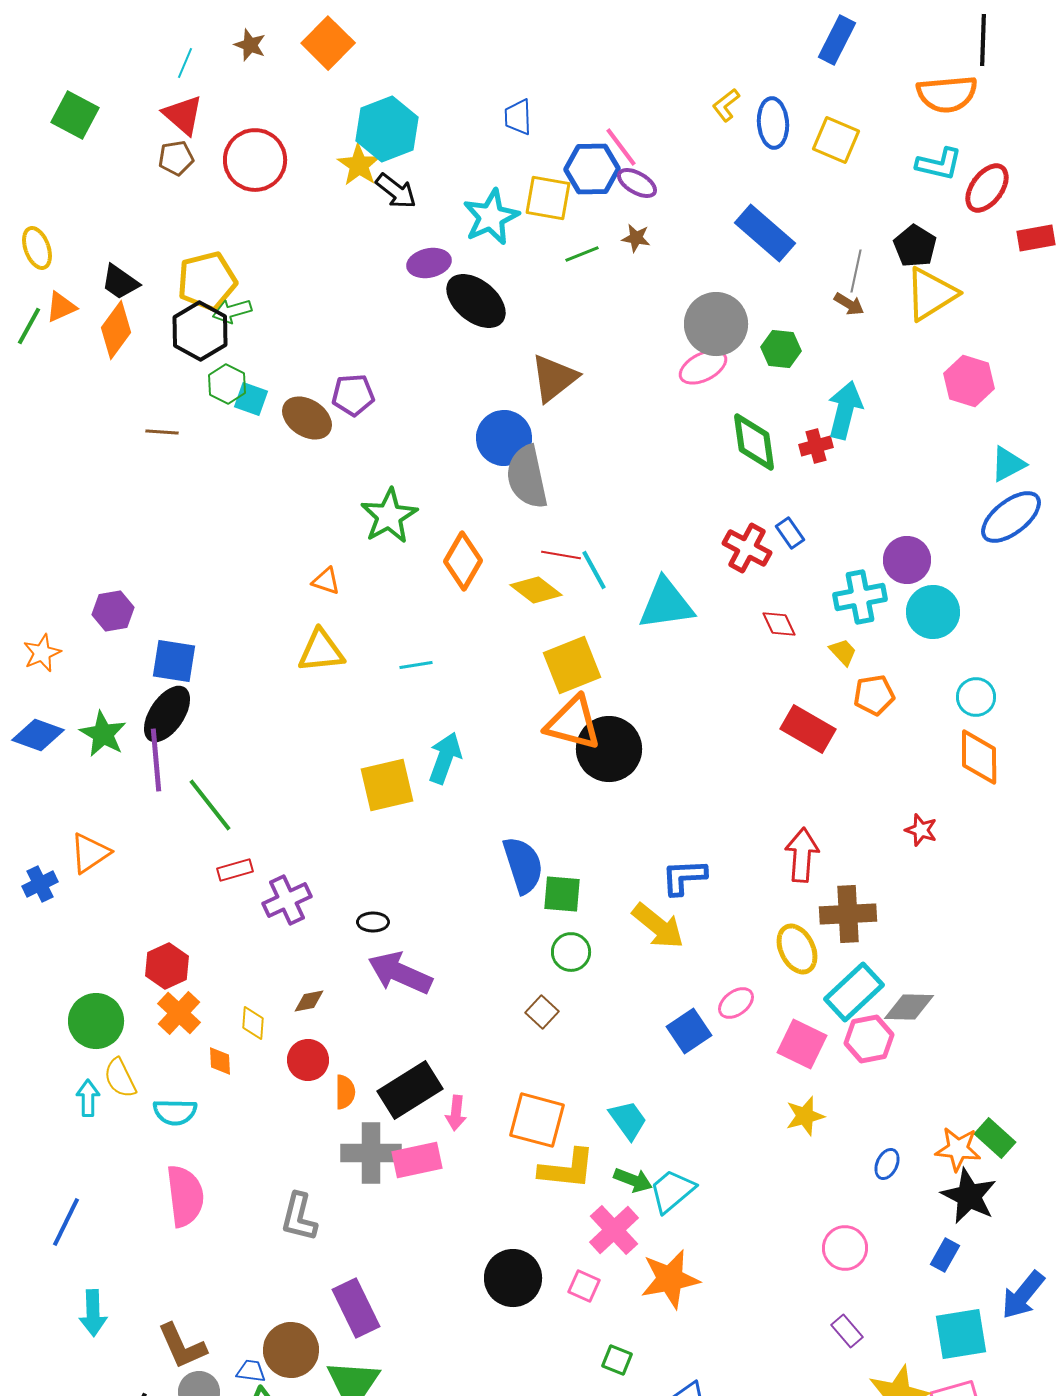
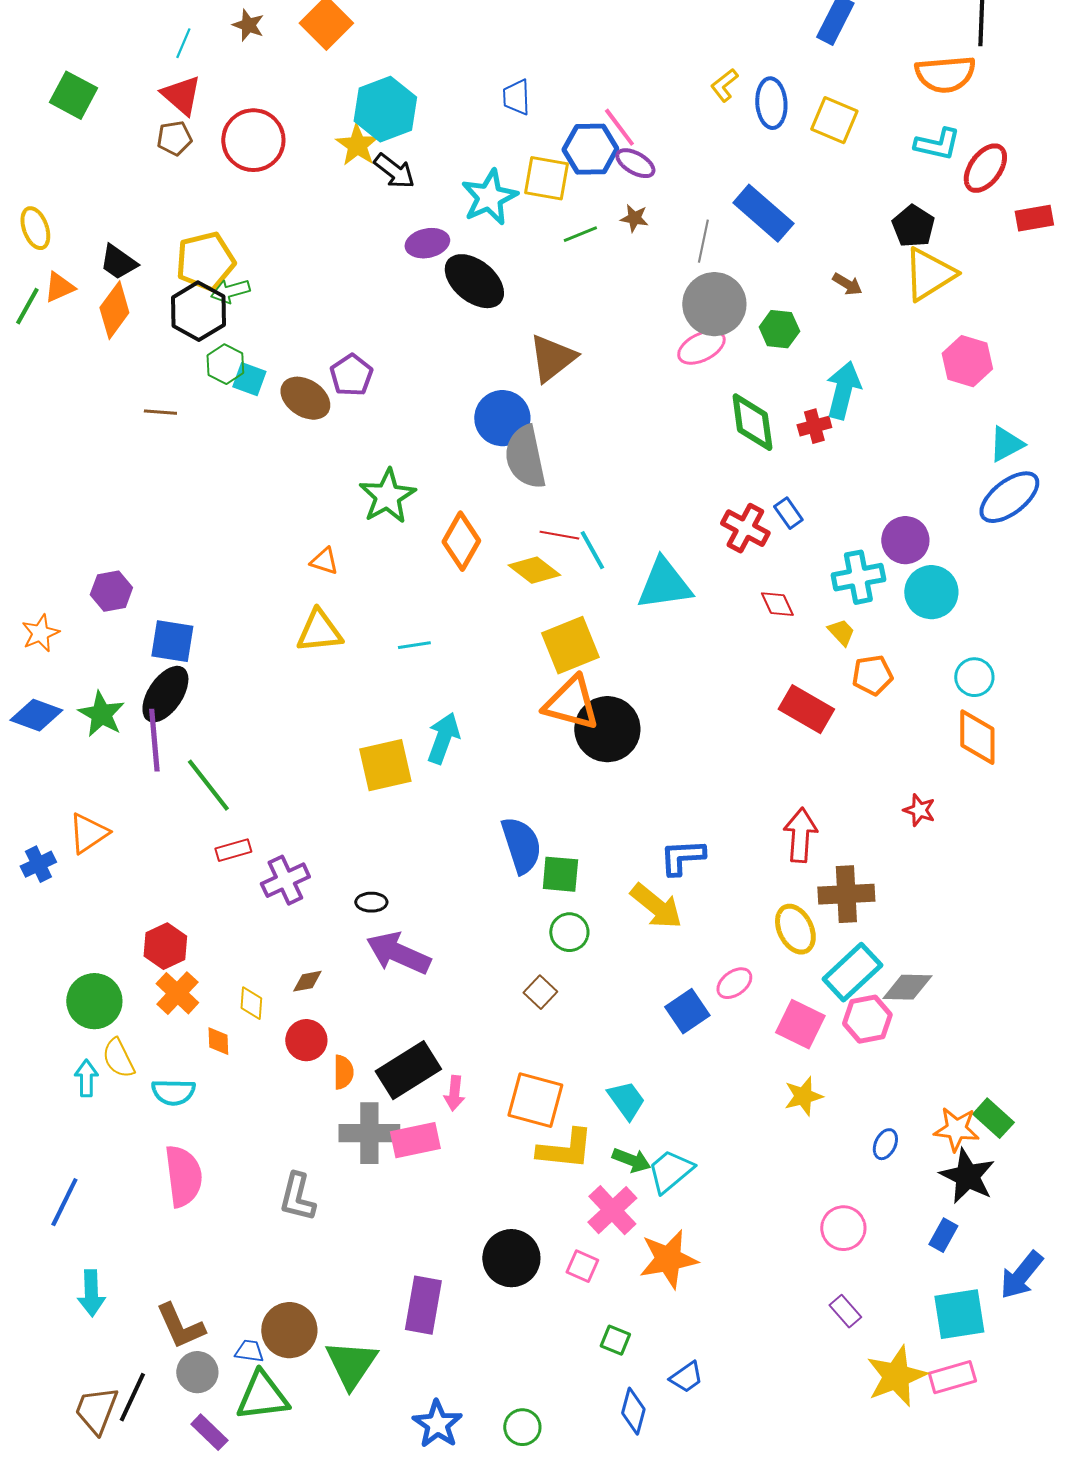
gray line: (856, 271) -> (703, 241), moved
purple pentagon: (353, 395) -> (351, 375), turned -30
purple rectangle: (356, 1308) -> (423, 1305), moved, turned 36

